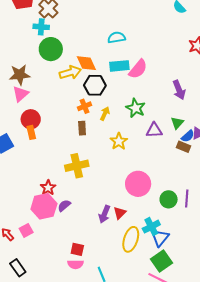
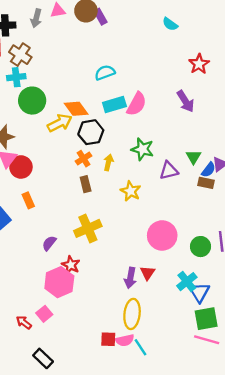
purple arrow: (179, 90) -> (186, 101), moved
red circle: (31, 119) -> (21, 167), moved
red star: (48, 188) -> (71, 265), moved
purple semicircle: (64, 206) -> (49, 243), moved
yellow ellipse: (131, 239) -> (132, 314), moved
red square: (77, 249) -> (108, 339), moved
green square: (161, 261) -> (206, 319), turned 35
pink semicircle: (76, 264) -> (125, 340), moved

